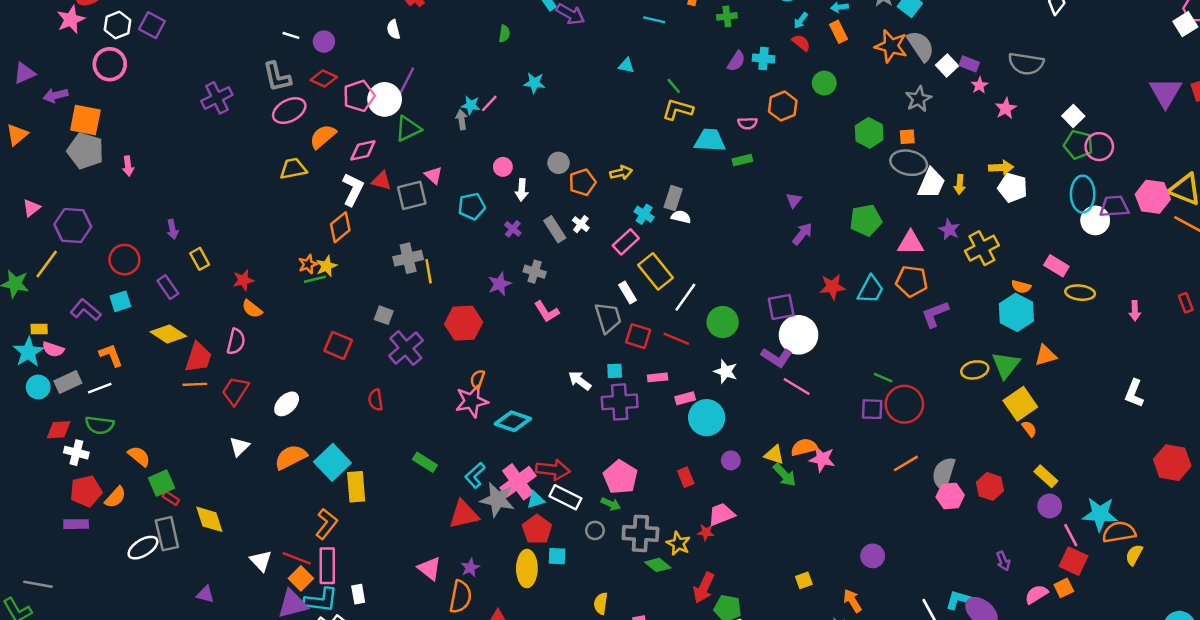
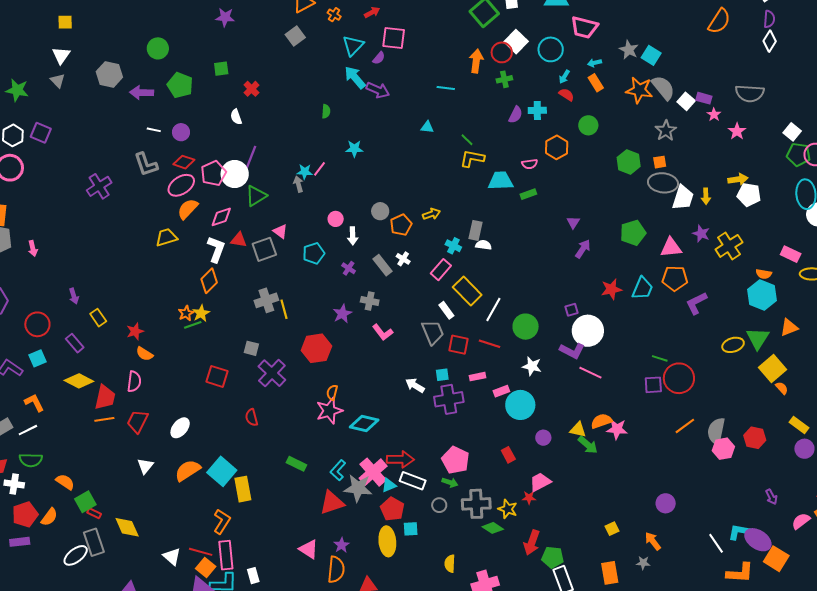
pink ellipse: (289, 111) -> (181, 185), moved
purple square: (781, 307) -> (572, 310), size x0.6

